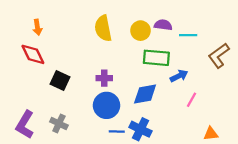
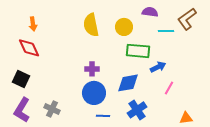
purple semicircle: (163, 25) -> (150, 12), moved
brown L-shape: (219, 56) -> (187, 19), moved
black square: (60, 80) -> (21, 79), moved
blue cross: (141, 129) -> (137, 110), moved, turned 30

